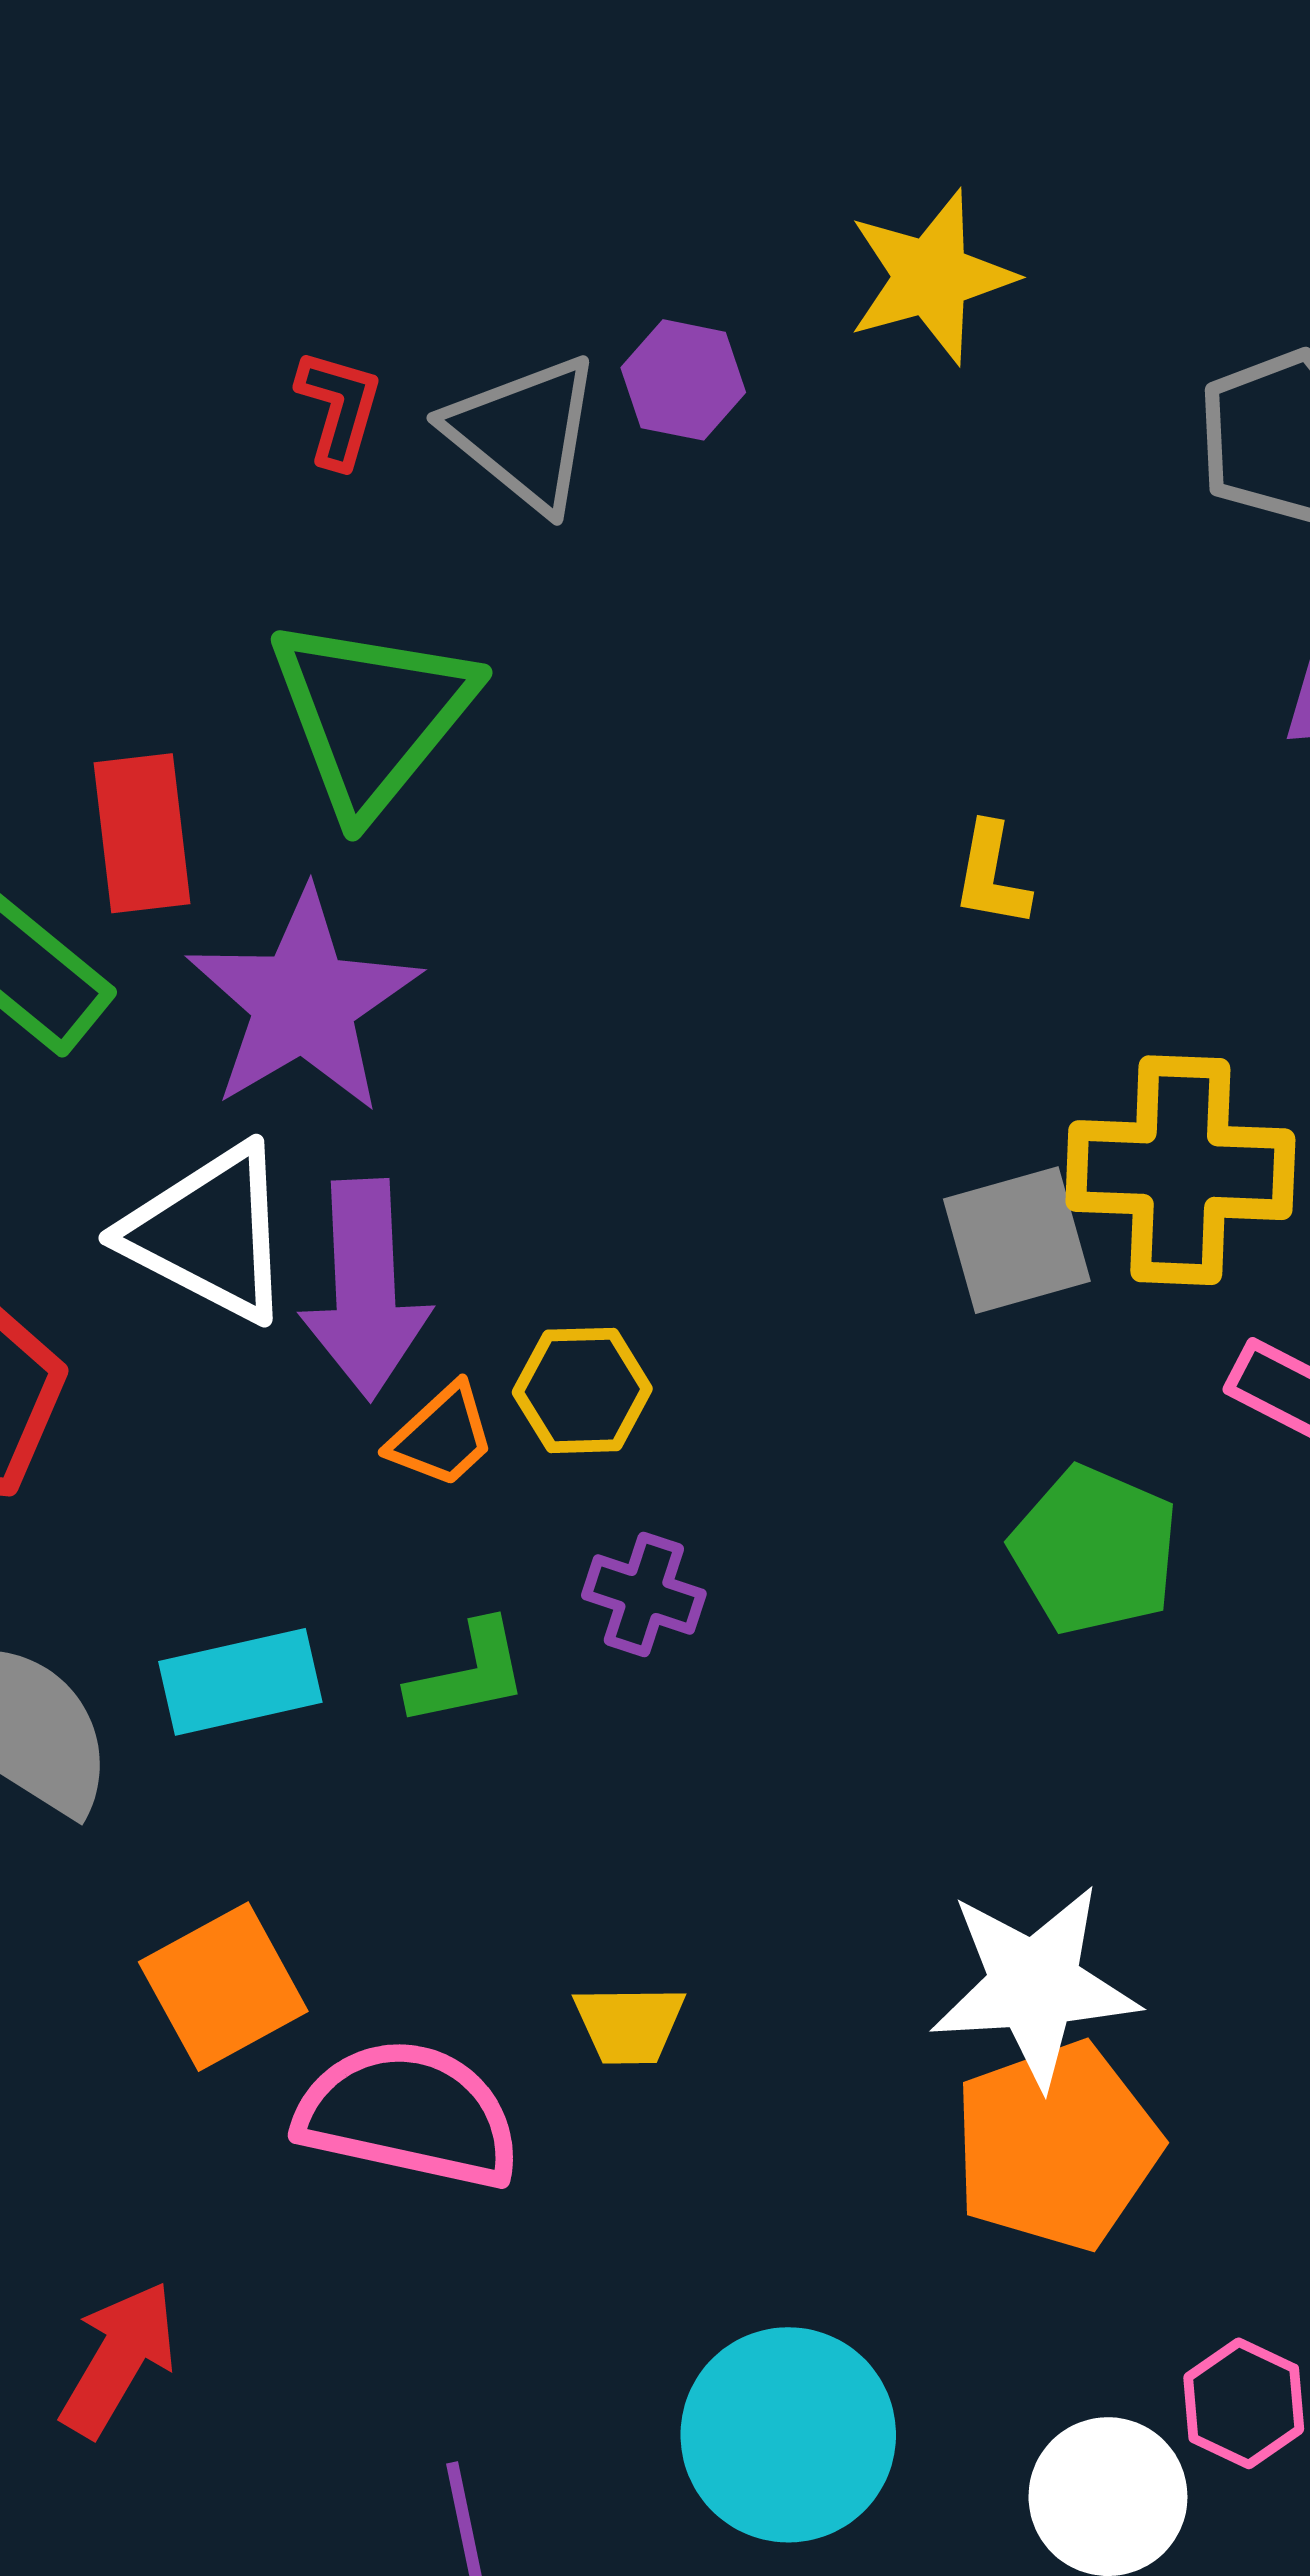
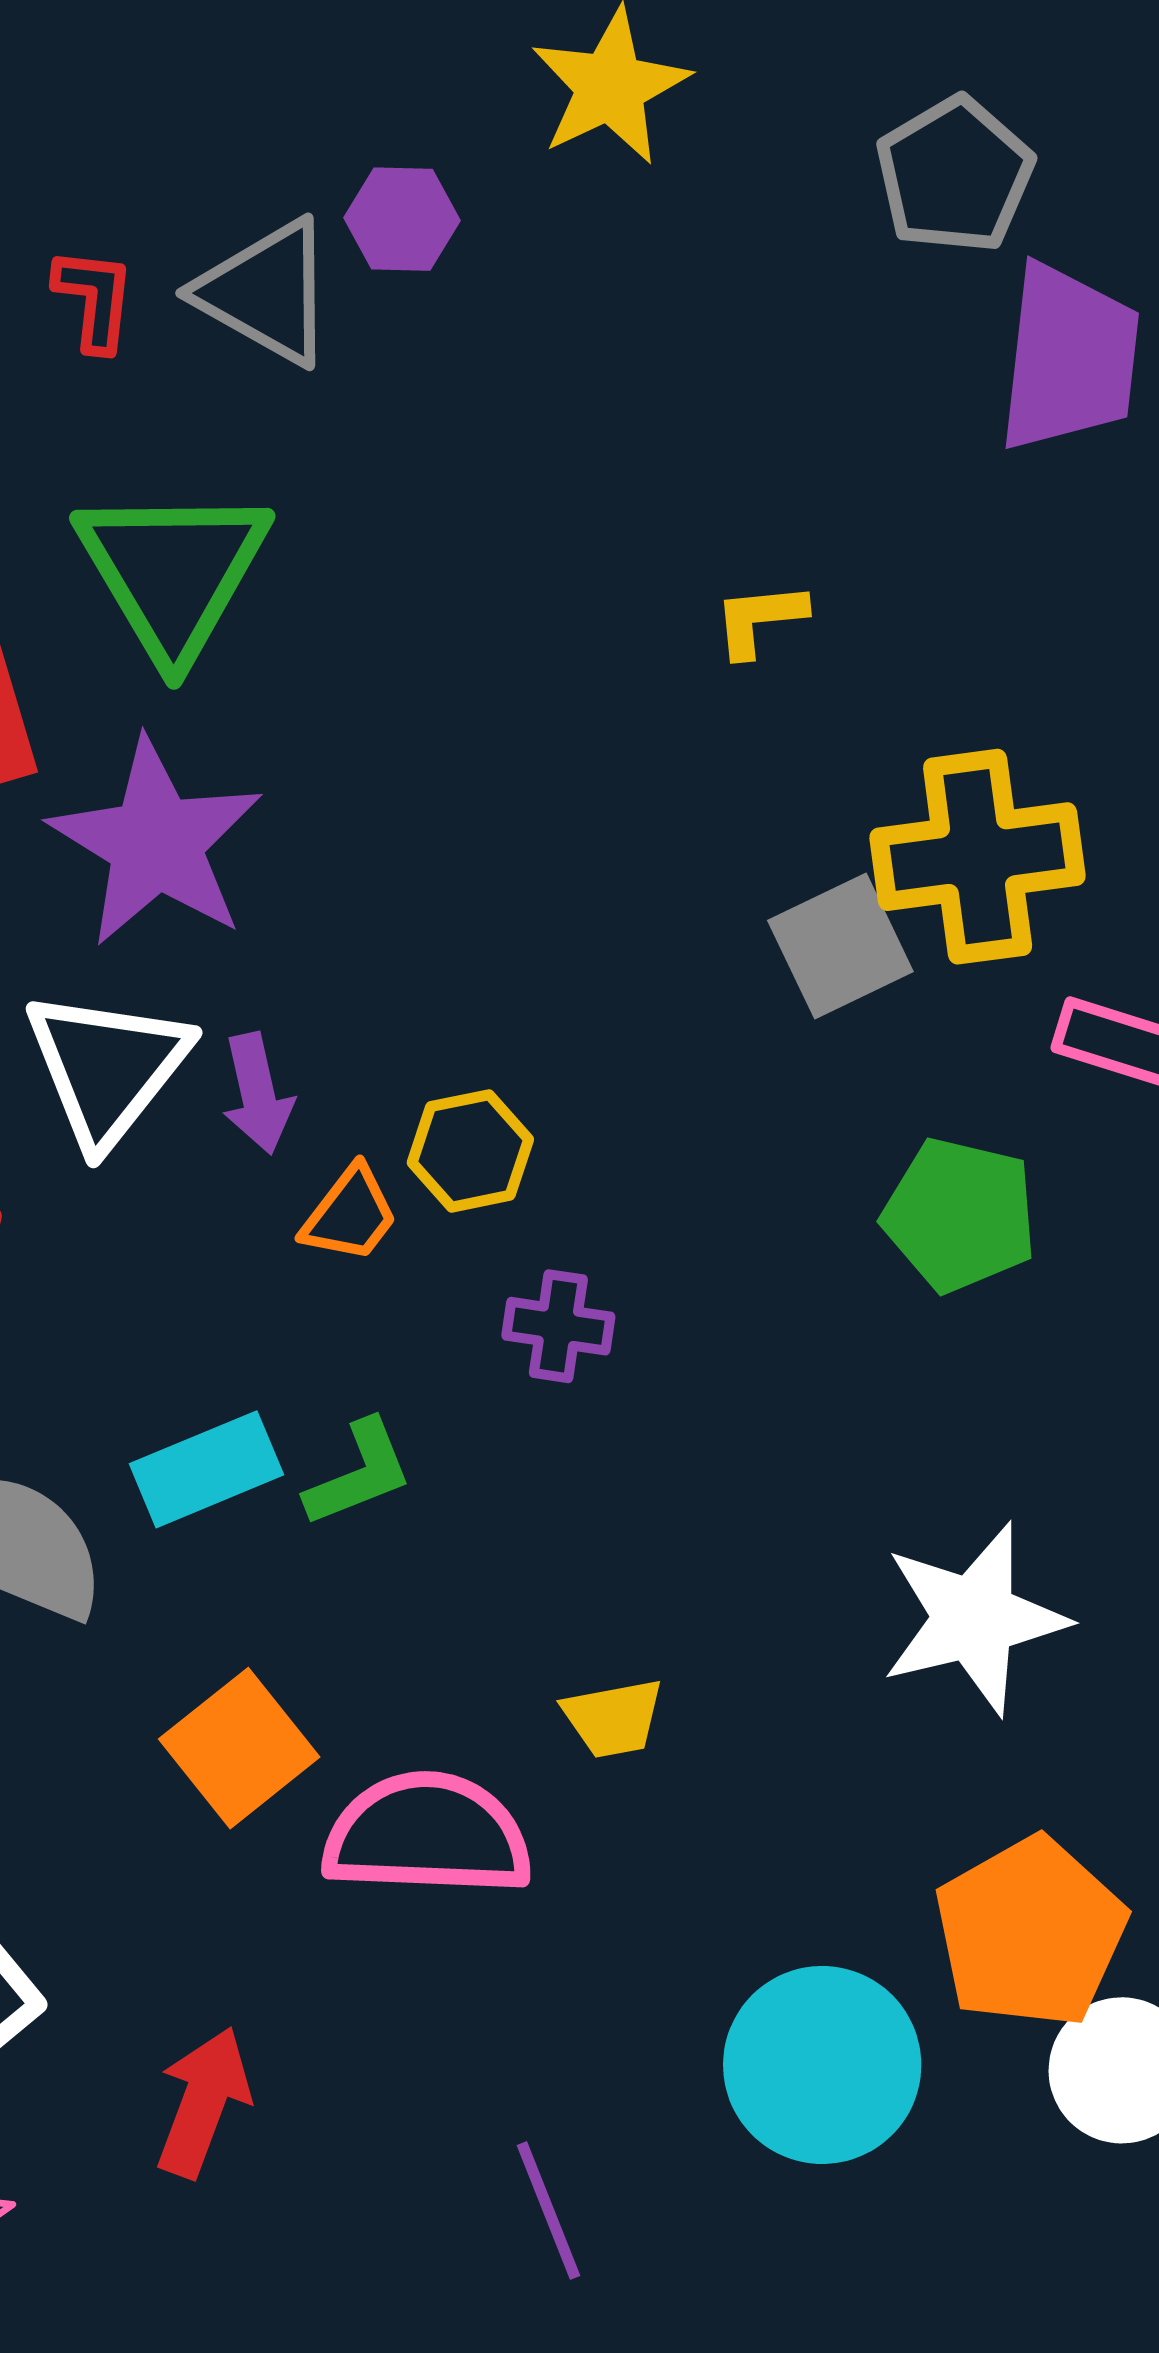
yellow L-shape: (991, 875) -> (760, 619), turned 84
white triangle: (209, 1233) -> (107, 1067), turned 51
purple arrow: (365, 1289) -> (258, 1094), size x0.6
green L-shape: (468, 1674) -> (359, 1473), moved
orange pentagon: (1056, 2146) -> (1030, 1932), moved

